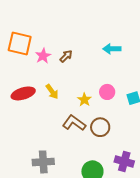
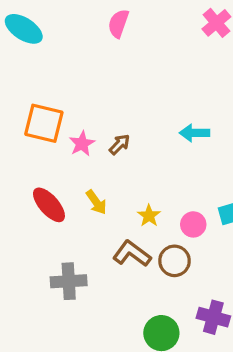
pink circle: (107, 92) -> (193, 224), moved
red ellipse: (23, 93) -> (49, 205), turned 65
gray cross: (43, 162) -> (69, 281), moved

